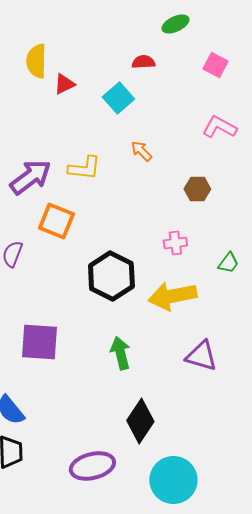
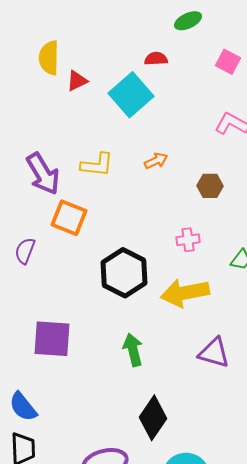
cyan square: (118, 98) -> (131, 95), size x1.4
orange arrow: (141, 151) -> (156, 161), moved, turned 110
purple arrow: (30, 177) -> (43, 174), turned 96

